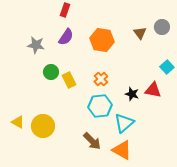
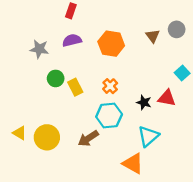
purple semicircle: (66, 37) -> (72, 40), turned -138
cyan triangle: (124, 123) -> (148, 136), moved
brown arrow: (92, 141) -> (88, 138), moved, turned 102

